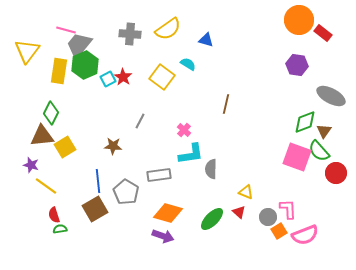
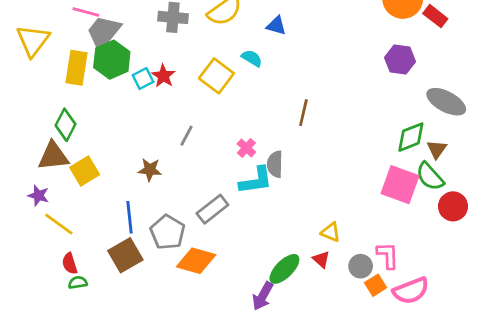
gray semicircle: (211, 169) -> (275, 164), moved
gray rectangle: (159, 175) -> (212, 209), turned -30
orange diamond: (168, 213) -> (196, 261), moved
purple arrow: (163, 236) -> (263, 296), moved, turned 100

